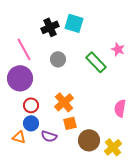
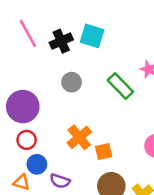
pink line: (24, 49) -> (28, 33), moved
red circle: (31, 105) -> (27, 140), moved
orange square: (70, 123) -> (104, 151), moved

